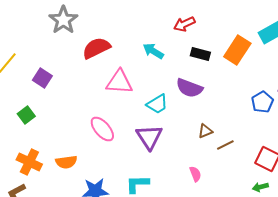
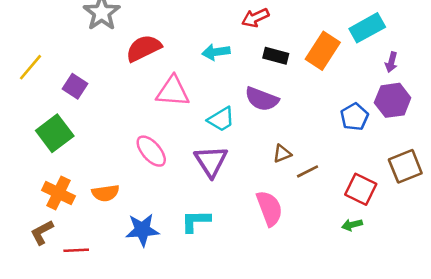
cyan arrow: (153, 51) -> (216, 52), turned -40
green square: (26, 115) -> (55, 133), size x1.6
pink semicircle: (195, 174) -> (269, 208), size x1.8

